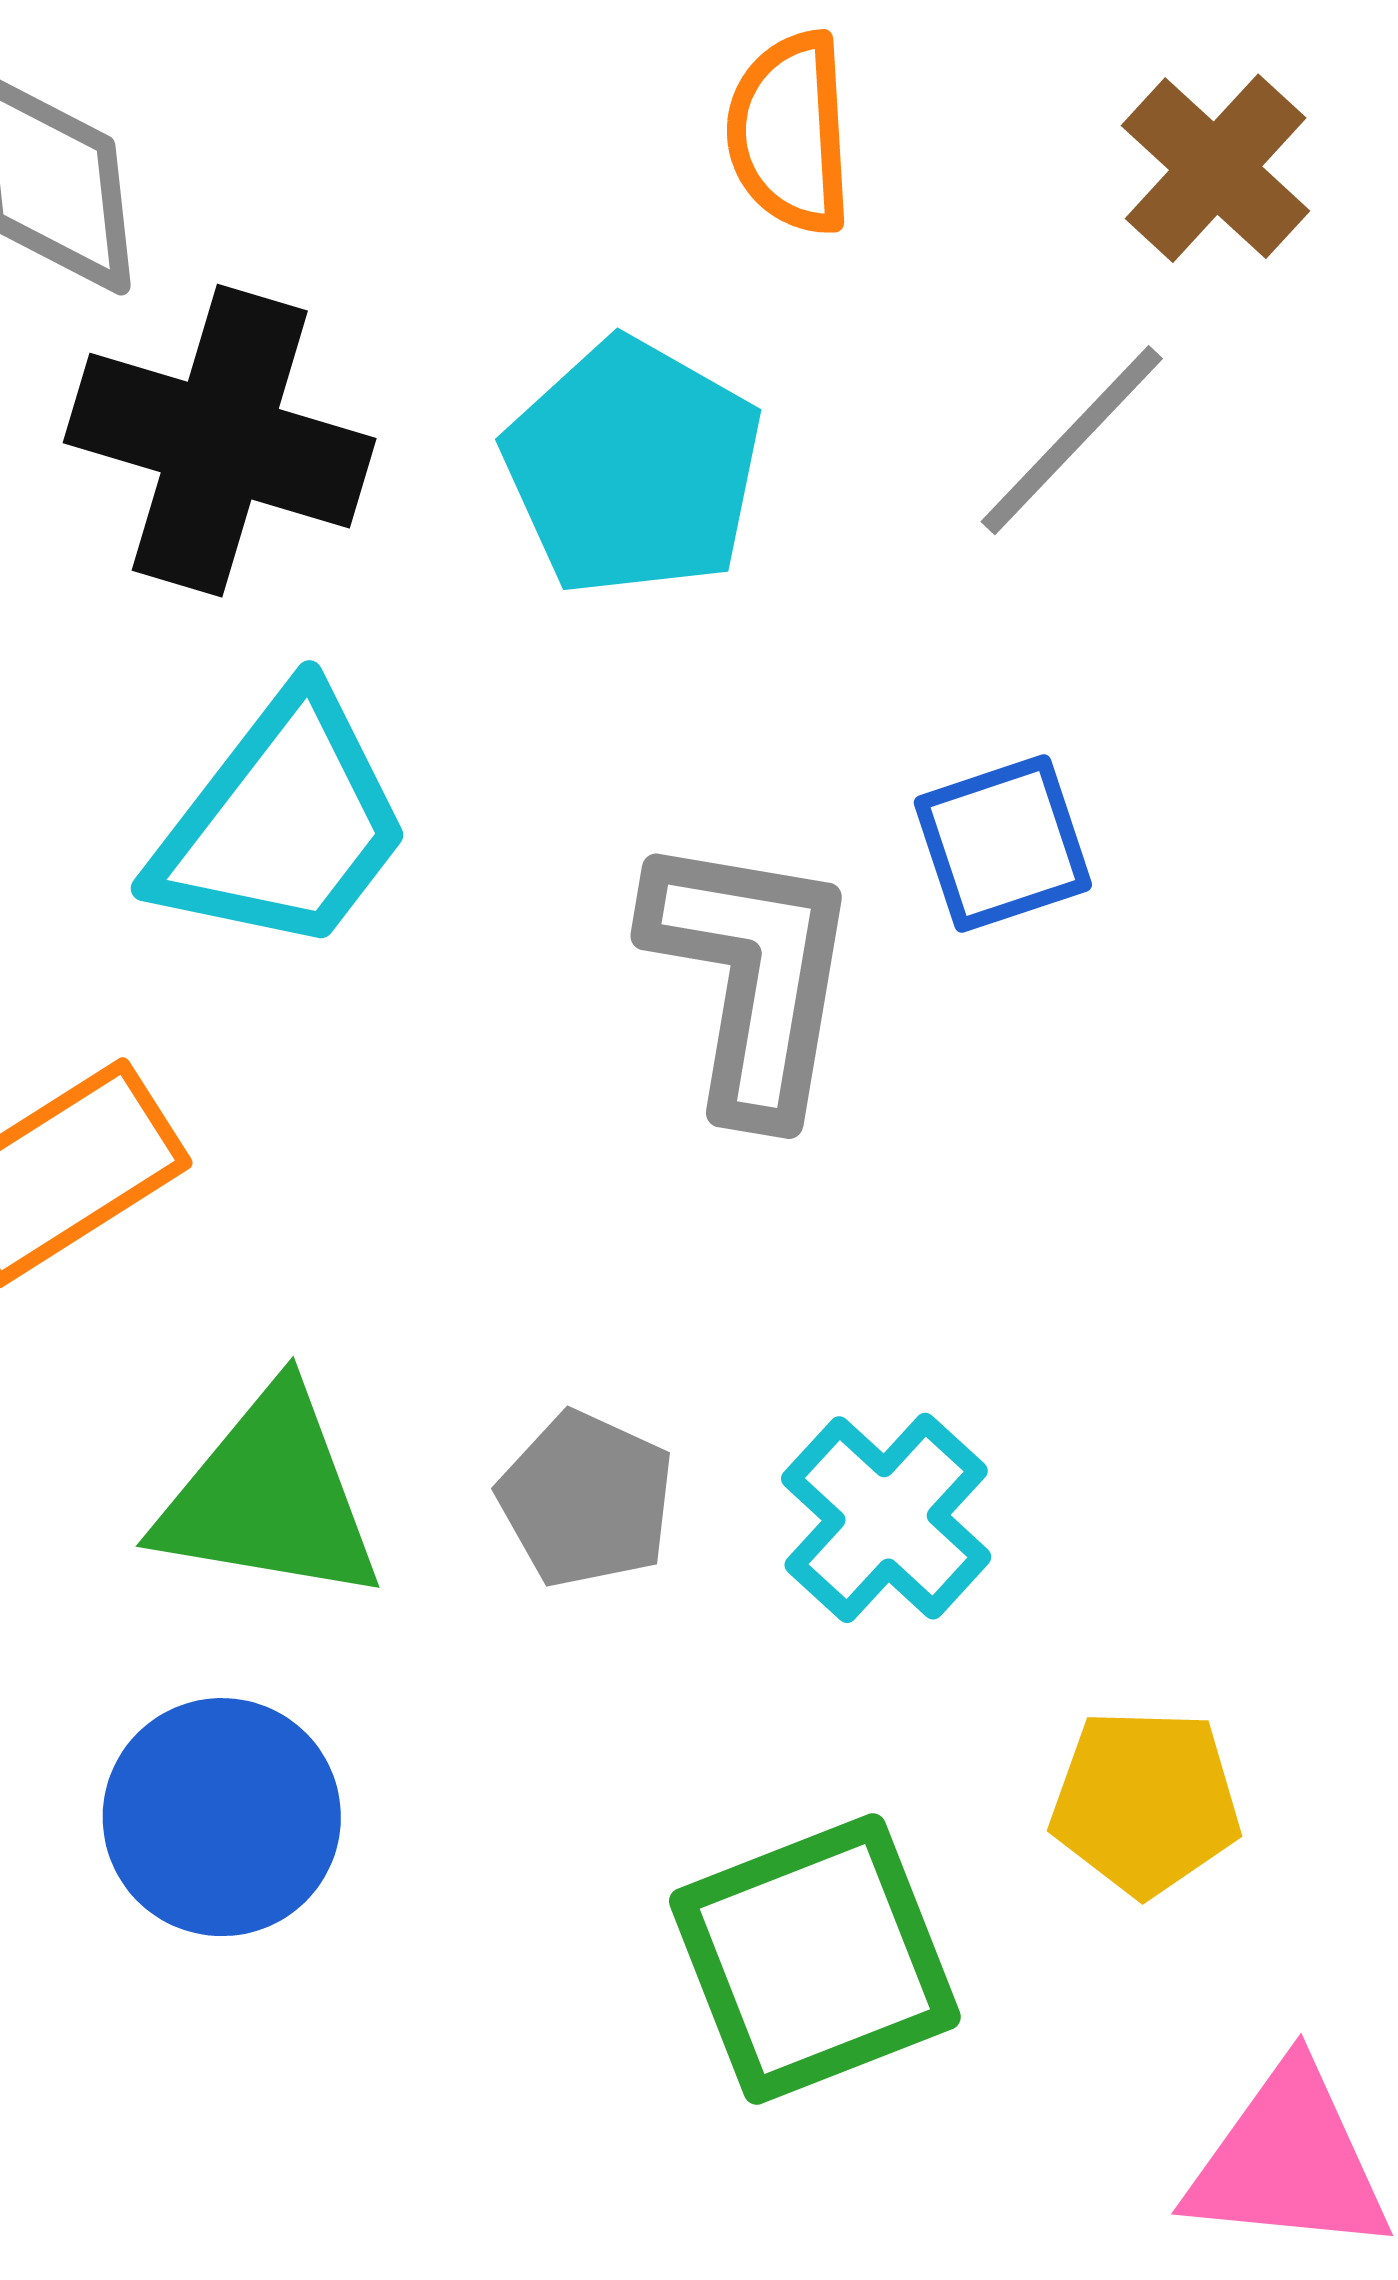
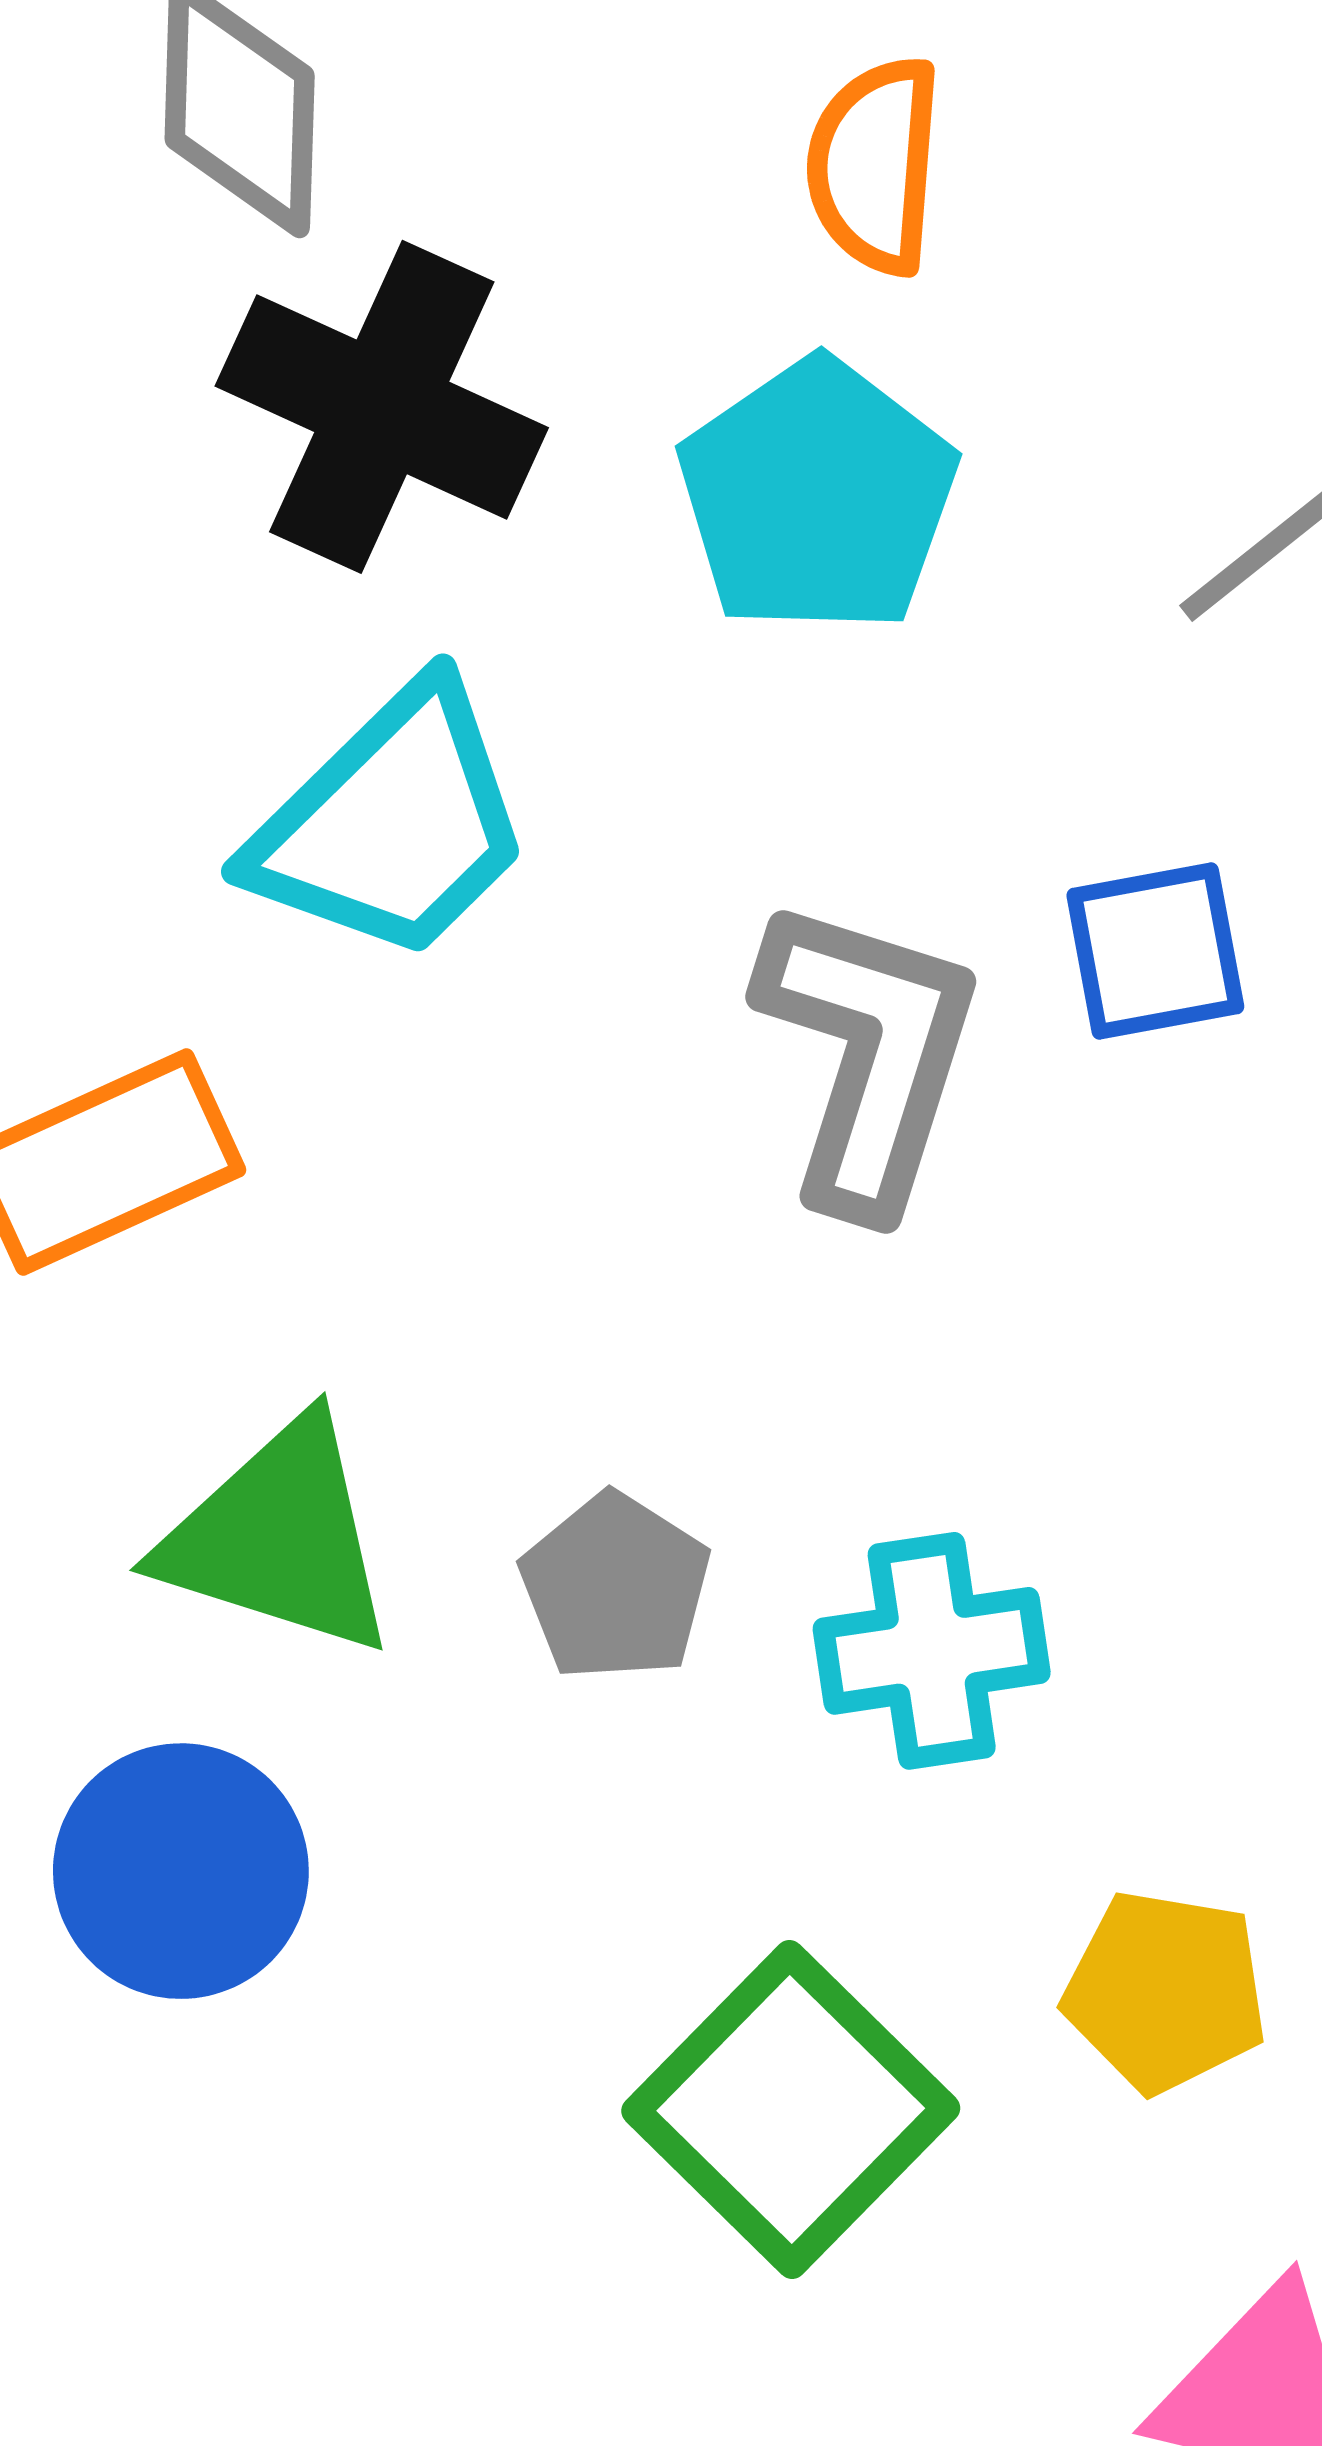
orange semicircle: (790, 133) -> (875, 165), moved
cyan cross: (886, 1518) -> (932, 1651), turned 31
green square: (815, 1959) -> (791, 2109), turned -32

